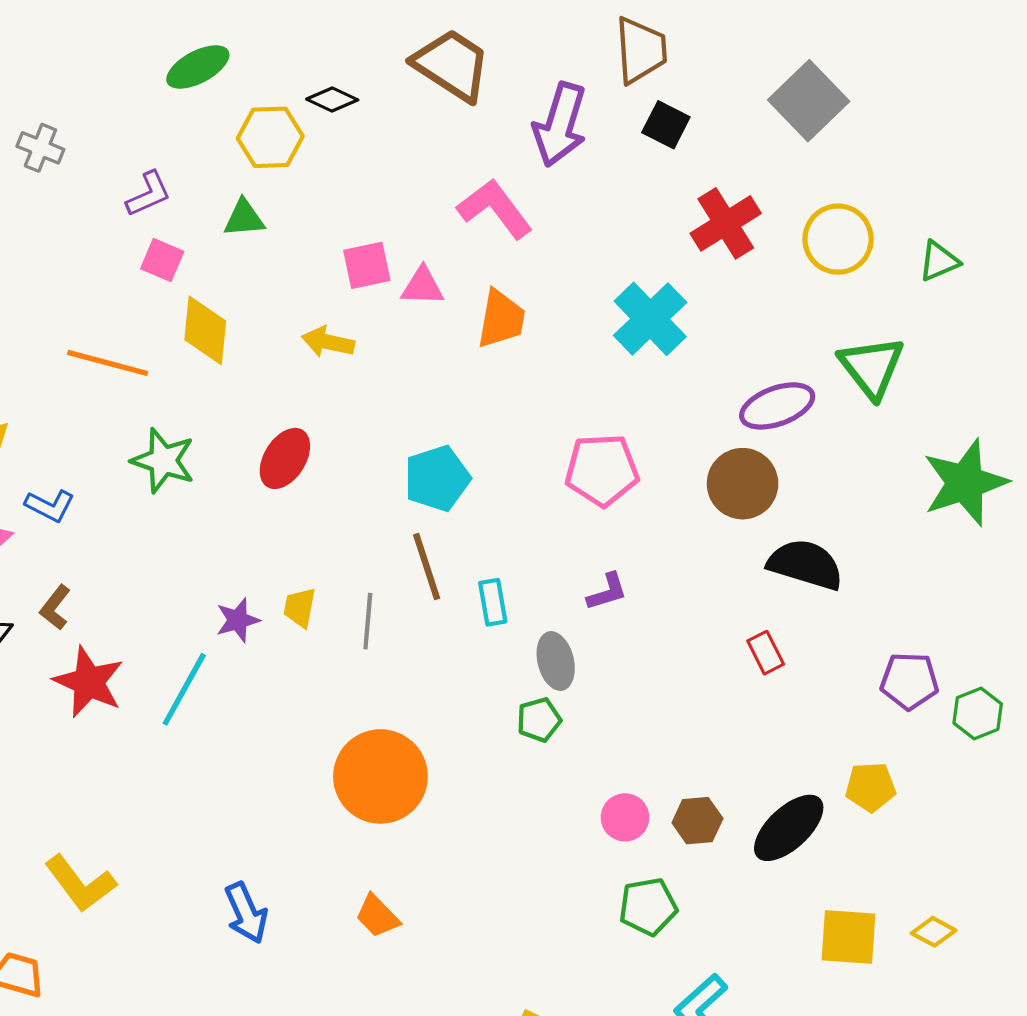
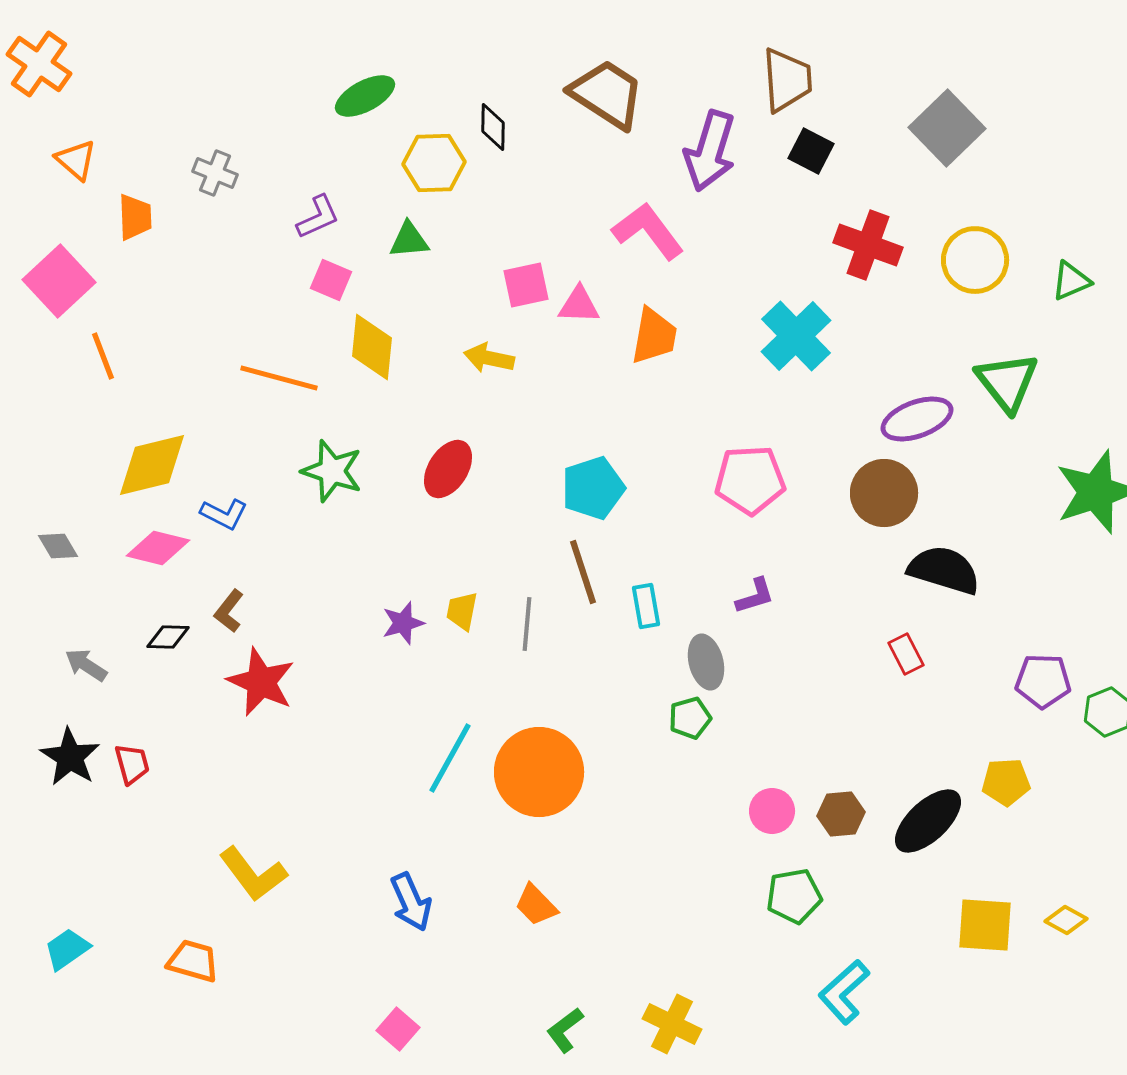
black diamond: (332, 100) -> (493, 127), turned 66
red cross: (726, 223) -> (868, 245), turned -38
cyan line: (184, 689) -> (450, 758), moved

